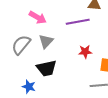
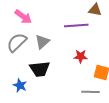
pink arrow: (38, 17) -> (23, 17), moved

